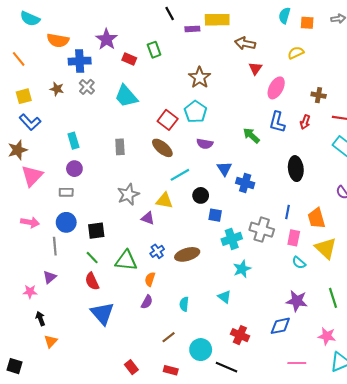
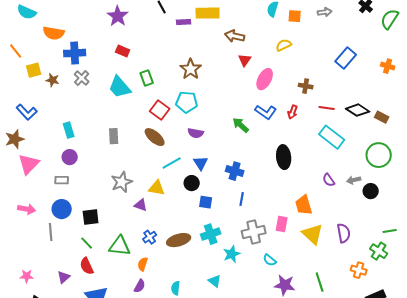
purple star: (107, 39) -> (118, 16), moved
green rectangle: (154, 50) -> (147, 78), moved
yellow square: (24, 96) -> (34, 70), moved
cyan pentagon: (195, 112) -> (187, 102), turned -30
blue L-shape: (277, 122) -> (266, 112), turned -70
blue triangle: (224, 169) -> (201, 163), moved
blue line: (288, 212) -> (242, 199), moved
gray cross: (262, 230) -> (254, 232), moved, turned -30
cyan cross: (232, 239) -> (211, 234), moved
cyan semicircle: (299, 263) -> (270, 260), moved
purple triangle: (50, 277) -> (64, 277), moved

